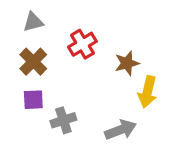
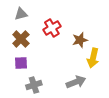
gray cross: (63, 120) -> (34, 85), moved

